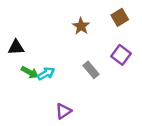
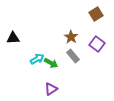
brown star: (81, 26) -> (71, 37), moved
green arrow: (30, 72) -> (51, 63), moved

